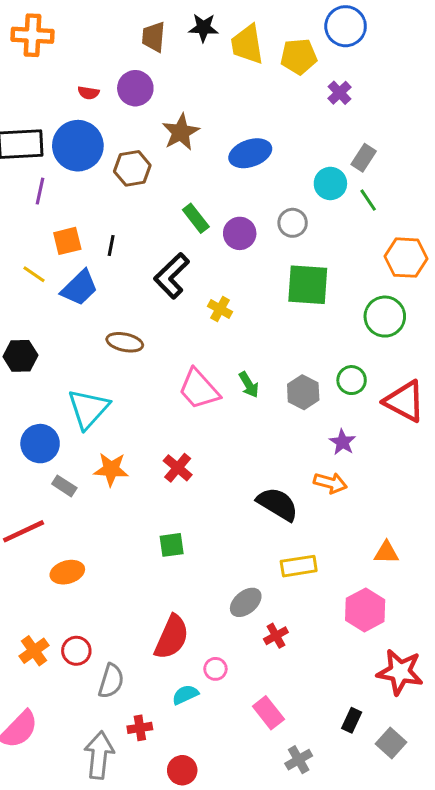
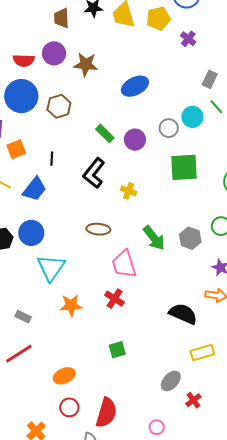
red semicircle: (88, 93) -> (24, 60), size x1.5
brown star: (181, 132) -> (86, 64), moved, turned -30
cyan circle: (330, 183) -> (192, 117), moved
orange square: (67, 241) -> (16, 149), moved
brown ellipse: (125, 342) -> (98, 229), moved
green arrow: (249, 385) -> (154, 238), size x1.5
pink trapezoid: (199, 389) -> (124, 264), moved, turned 32
blue circle: (40, 444) -> (31, 233), moved
gray rectangle: (64, 486) -> (23, 317), moved
orange ellipse: (67, 572) -> (64, 376), moved
red semicircle: (172, 637) -> (106, 413), moved
red circle: (76, 651) -> (69, 407), moved

